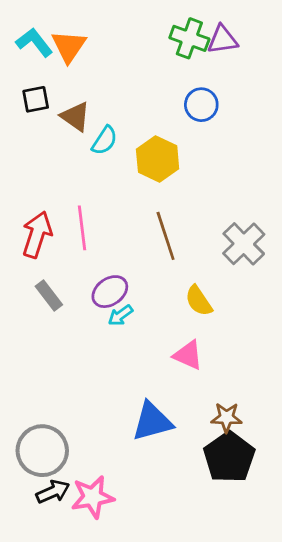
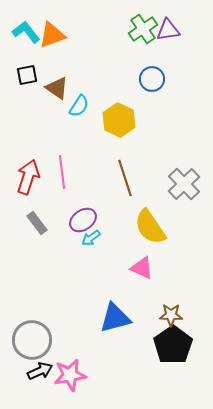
green cross: (189, 38) -> (143, 29), turned 36
orange triangle: (69, 46) -> (52, 35), turned 36
yellow semicircle: (199, 301) -> (150, 227), size x1.5

